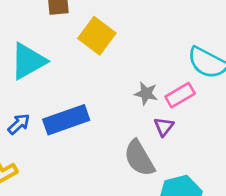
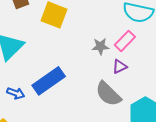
blue arrow: (19, 124) -> (16, 93), turned 78
purple triangle: (164, 127) -> (120, 67), turned 42

